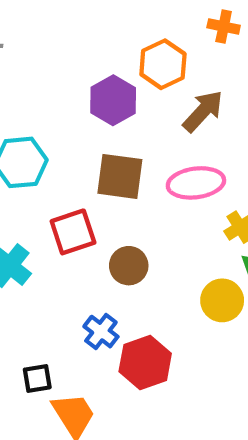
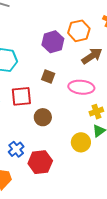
brown square: (120, 176) -> (48, 77), size x0.6
blue cross: (101, 332) -> (16, 149), moved

